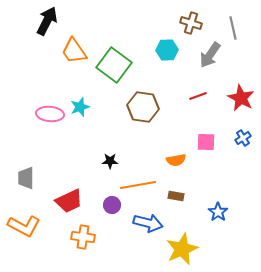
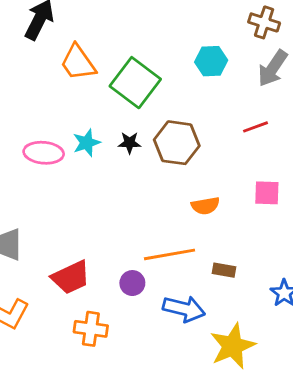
brown cross: (191, 23) -> (264, 22), moved
orange semicircle: (176, 160) -> (205, 206), moved
black star: (110, 161) -> (130, 143), moved

